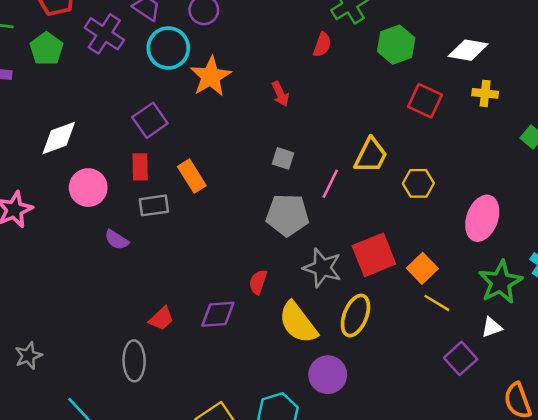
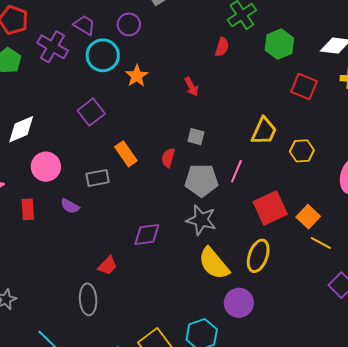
orange star: (211, 77) -> (137, 76), size x0.7
red rectangle: (140, 167) -> (28, 209), moved
pink line: (330, 184) -> (236, 171), moved
gray star: (322, 268) -> (201, 220), moved
red semicircle: (258, 282) -> (168, 158), moved
purple diamond: (218, 314) -> (147, 234), moved

